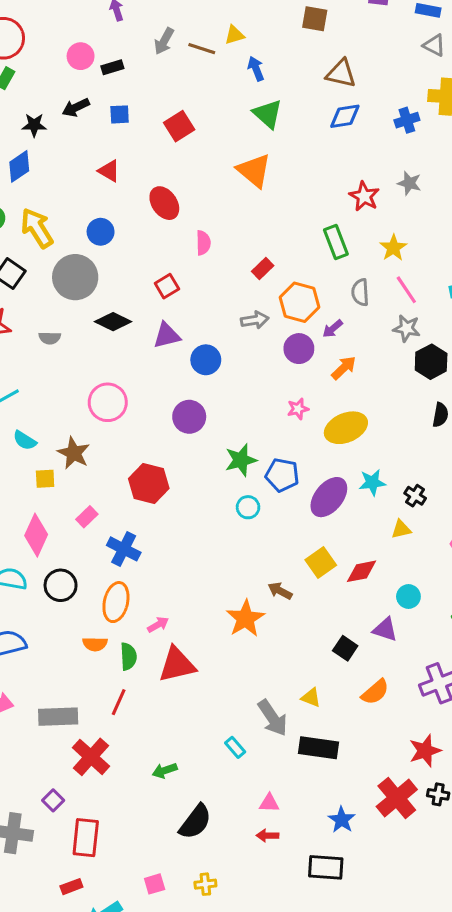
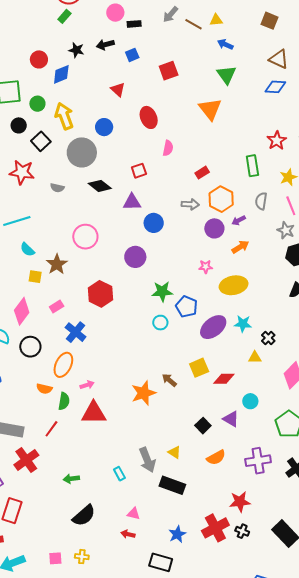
blue arrow: (256, 69) -> (225, 44), turned -56
blue square: (120, 114) -> (132, 55), turned -32
pink square: (155, 884) -> (55, 558), moved

